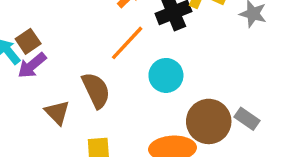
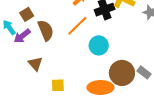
brown square: (28, 41) -> (27, 14), moved
brown semicircle: (96, 90) -> (46, 30), moved

